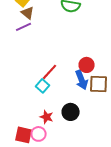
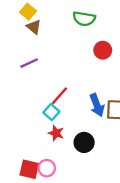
purple line: (24, 27) -> (29, 63), moved
red circle: (87, 65) -> (103, 50), moved
red star: (47, 117) -> (56, 133), moved

